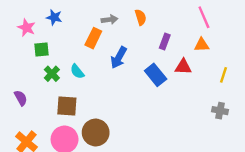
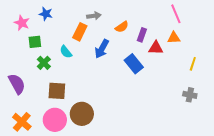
orange semicircle: (141, 17) -> (122, 27), moved, turned 72
red triangle: (183, 67) -> (156, 48), moved
cyan semicircle: (77, 71) -> (66, 52), moved
purple semicircle: (21, 98) -> (17, 84), size x1.5

